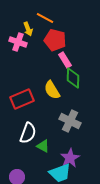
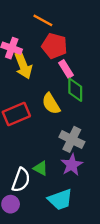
yellow arrow: (28, 29) -> (23, 66), moved, size x1.6
white semicircle: (28, 133) -> (21, 180), moved
purple star: (70, 158) -> (72, 165), moved

